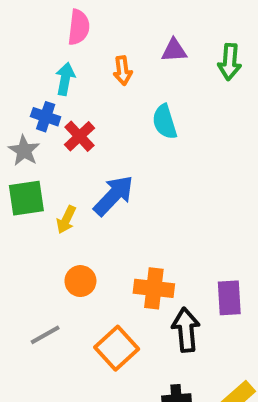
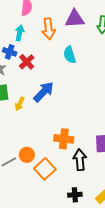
purple triangle: (174, 50) -> (75, 19), size x1.5
orange arrow: (123, 71) -> (49, 29), size x1.5
orange circle: (80, 281) -> (27, 155), moved

